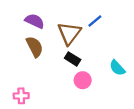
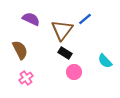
brown semicircle: (35, 47) -> (20, 50), moved
pink cross: (21, 96) -> (26, 78), moved, turned -32

